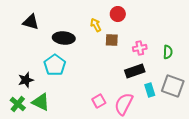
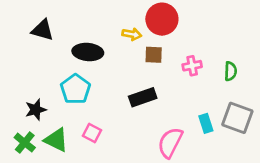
red circle: (118, 14) -> (162, 19), size x1.5
yellow arrow: (96, 25) -> (132, 34), turned 128
black rectangle: (135, 71) -> (143, 97), moved
pink square: (99, 101) -> (92, 133), moved, turned -32

